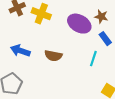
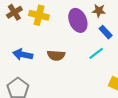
purple ellipse: (79, 24) -> (78, 20), turned 45
cyan line: (93, 59) -> (96, 53), turned 42

